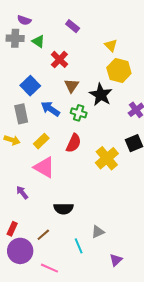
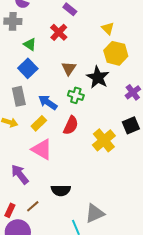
green triangle: (38, 41) -> (30, 44), moved
red cross: (59, 59) -> (59, 32), moved
blue arrow: (50, 109) -> (48, 102), moved
purple arrow: (22, 192) -> (20, 174), size x1.5
gray triangle: (98, 232) -> (95, 213), size x1.5
brown line: (43, 235) -> (33, 206), moved

